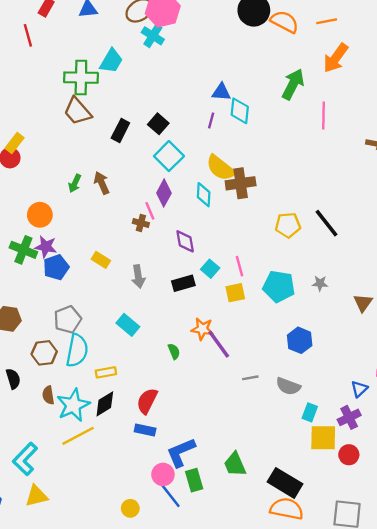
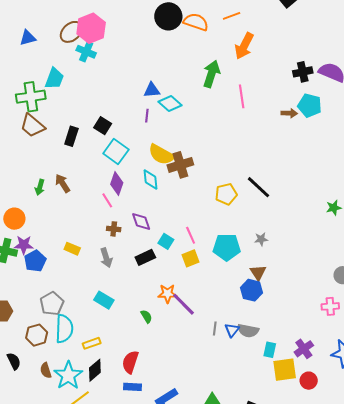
cyan diamond: (240, 111) -> (170, 104), turned -45
brown cross: (141, 223) -> (114, 229), moved
brown triangle: (363, 303) -> (258, 273), moved
gray line: (250, 378) -> (215, 329), turned -64
blue triangle: (359, 389) -> (232, 330), moved

